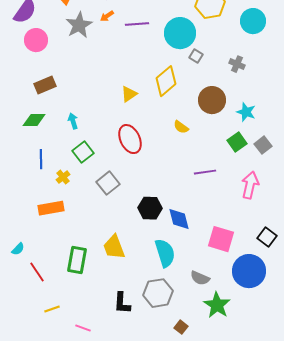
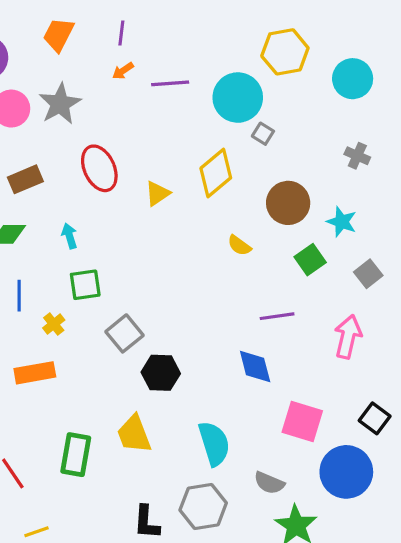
gray star: (79, 25) -> (60, 104), moved
gray cross: (237, 64) -> (357, 156), moved
red ellipse: (130, 139) -> (99, 168), moved
green square: (237, 142) -> (310, 260), moved
green square: (83, 152) -> (85, 285), turned 30
black hexagon: (150, 208) -> (161, 373), moved
blue diamond: (179, 219) -> (255, 367), moved

